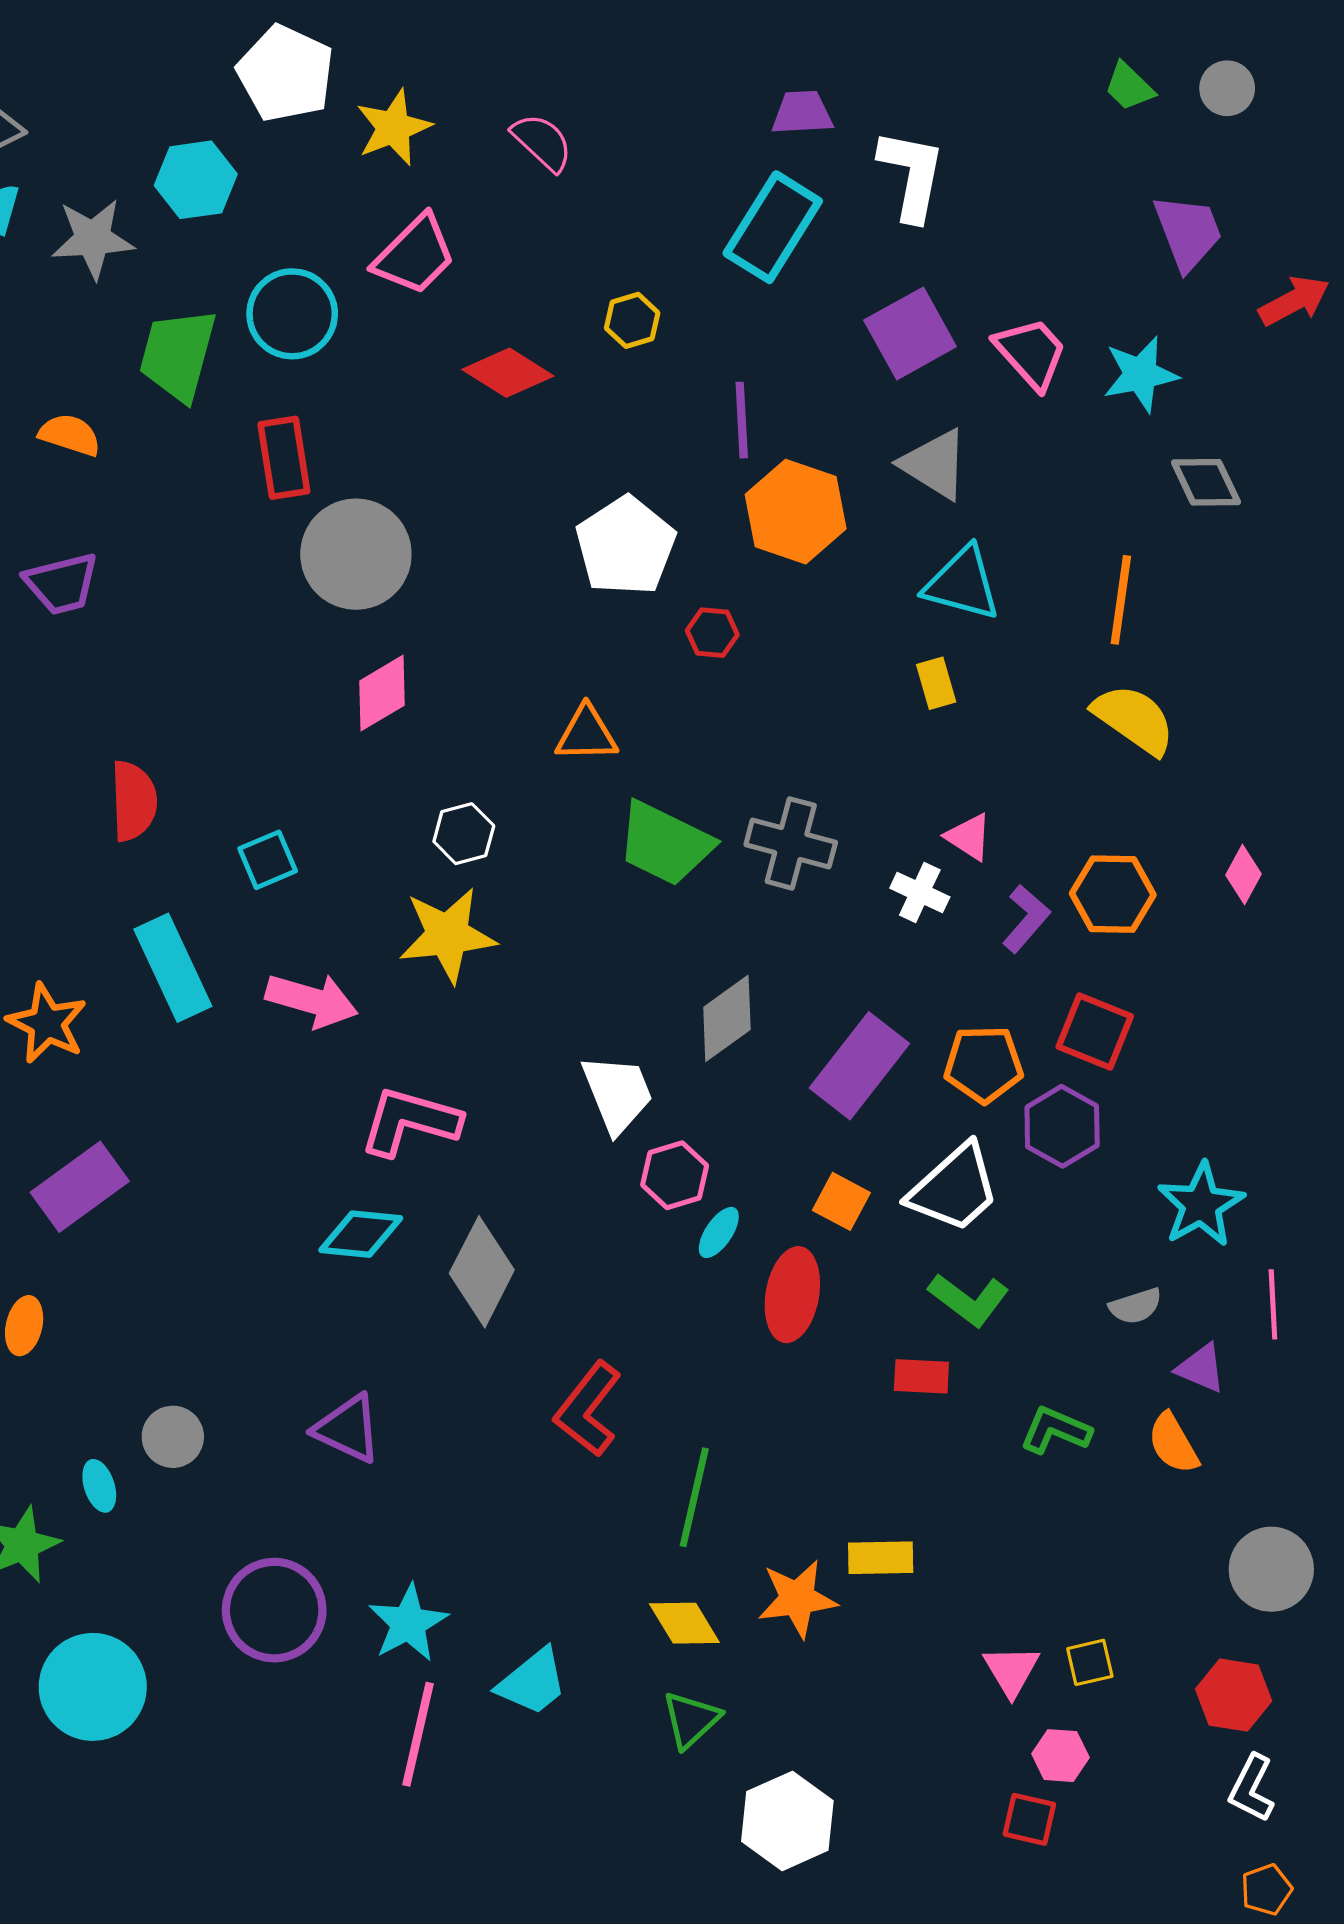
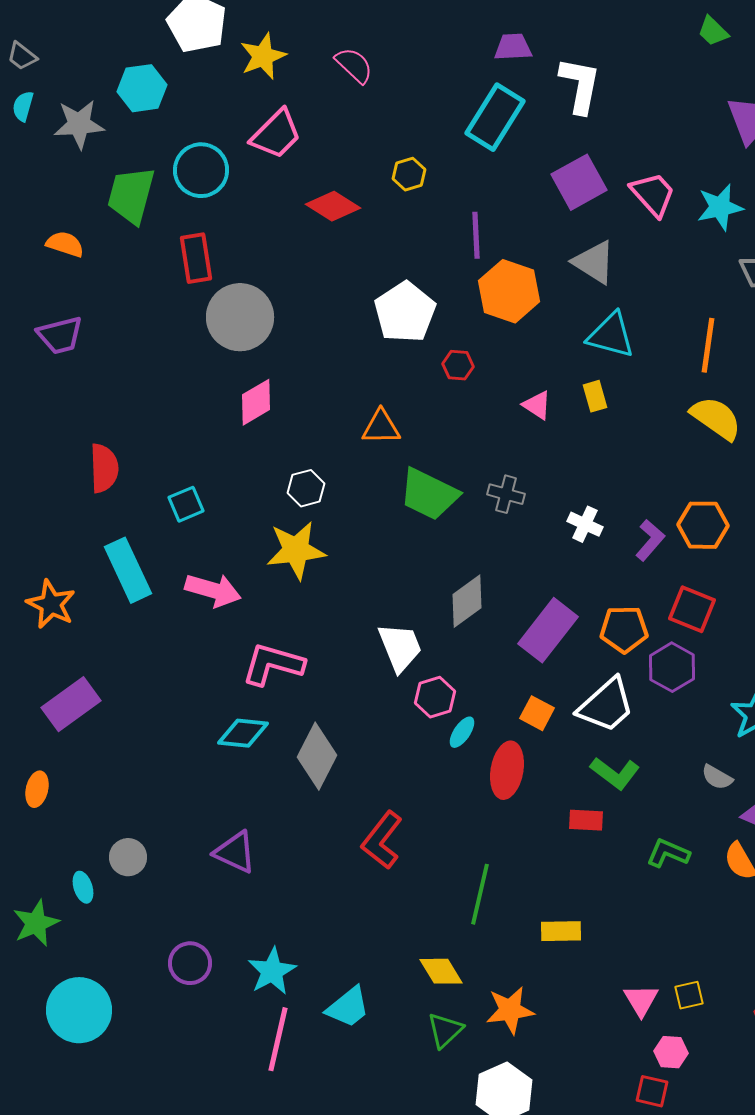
pink triangle: (969, 837) -> (537, 405), moved
gray cross: (791, 843) -> (506, 494), size x0.7
gray semicircle: (1136, 1306) -> (717, 777), turned 48
green line: (694, 1497) -> (480, 894), moved
orange star: (797, 1599) -> (510, 1010), moved
purple circle: (274, 1610) -> (190, 963), size x0.7

